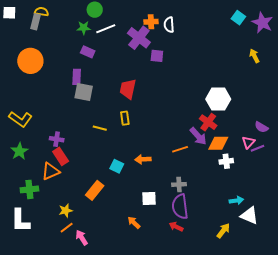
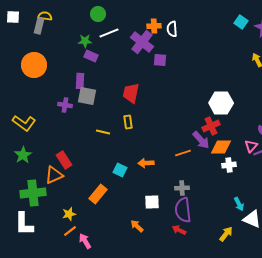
green star: (84, 28) -> (85, 41), moved
red cross: (208, 122) -> (211, 126), turned 30
purple cross: (57, 139) -> (65, 105), moved
green cross: (29, 189) -> (33, 193), size x1.4
cyan arrow: (236, 200) -> (239, 204), turned 72

